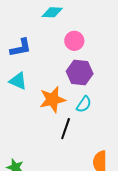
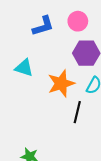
blue L-shape: (21, 48) -> (43, 26), moved

